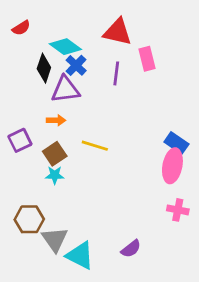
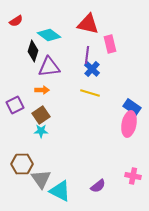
blue cross: (76, 65) -> (92, 69), moved
yellow line: (95, 146) -> (90, 93), moved
pink cross: (178, 210) -> (133, 176), moved

